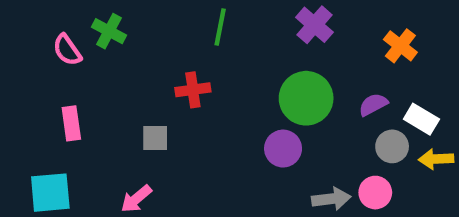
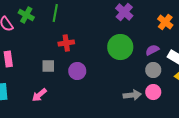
green line: (220, 27) -> (55, 13), moved
gray circle: (392, 146) -> (153, 70), moved
purple circle: (283, 149) -> (77, 71), moved

